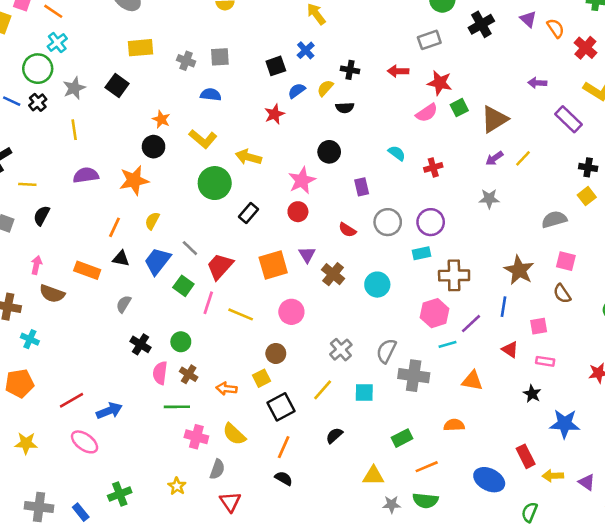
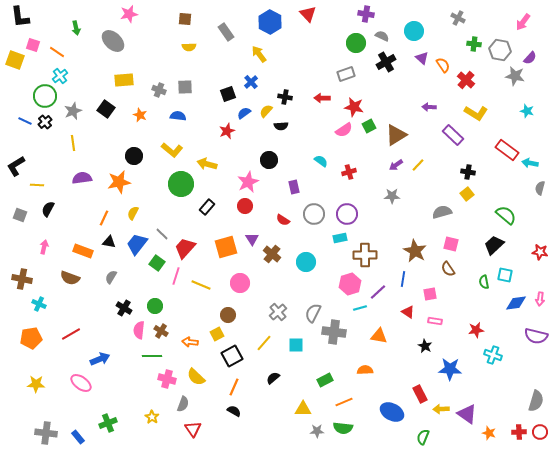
orange star: (161, 119) -> (140, 115), moved
brown semicircle: (52, 294) -> (70, 278), moved
red line: (72, 400) -> (71, 334), moved
purple triangle: (587, 482) -> (467, 414), size x1.5

